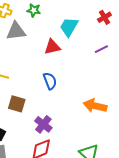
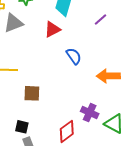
blue semicircle: (50, 81) -> (74, 56), moved
purple cross: (43, 124) -> (90, 113), moved

